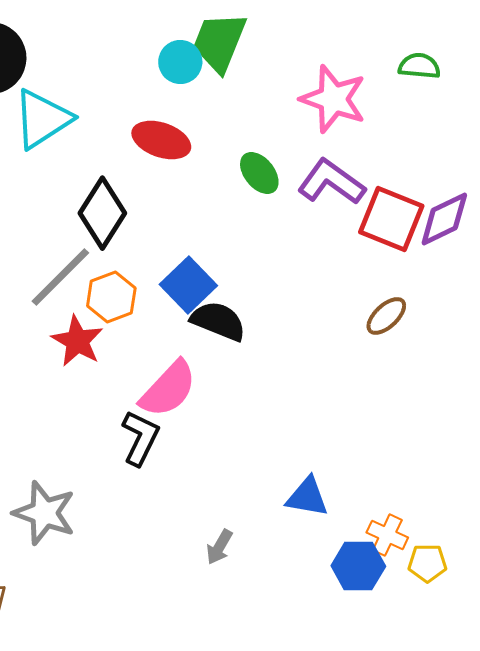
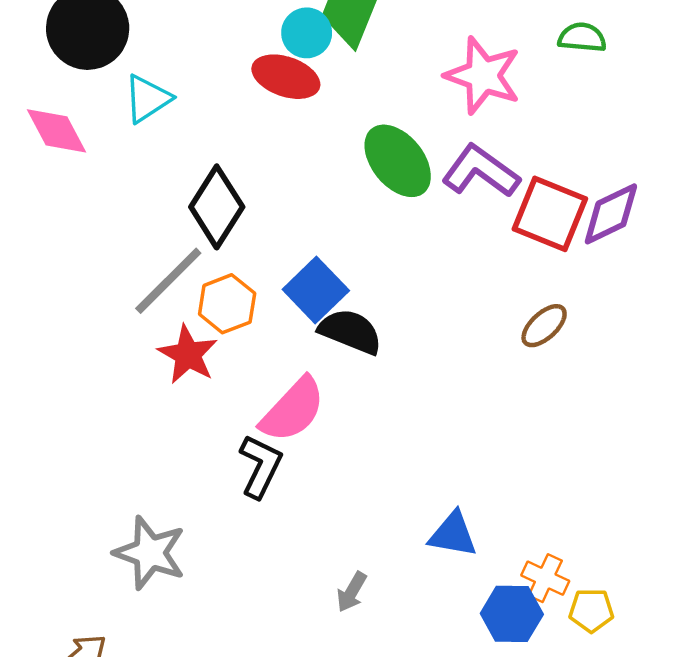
cyan triangle: (42, 119) -> (148, 99), size x0.7
red ellipse: (161, 140) -> (286, 77), moved
green ellipse: (259, 173) -> (398, 161), size x1.5

